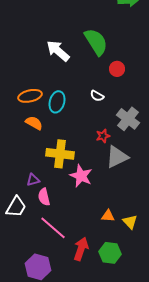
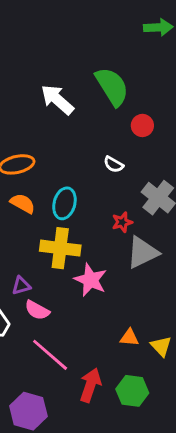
cyan ellipse: (57, 102) -> (64, 203), moved
pink semicircle: (44, 197) -> (37, 310), turned -48

